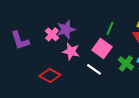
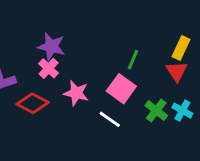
purple star: (66, 29) -> (51, 47), moved, turned 30
red diamond: (50, 75) -> (33, 103), moved

